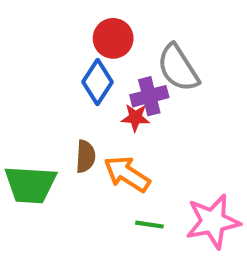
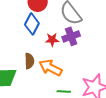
purple cross: (149, 96) -> (71, 36), moved

